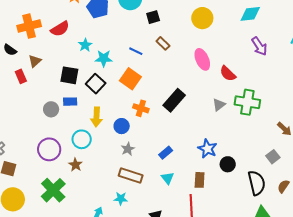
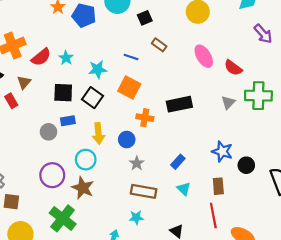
red semicircle: (60, 29) -> (41, 57), moved
cyan star: (85, 45) -> (66, 58), moved
black rectangle: (174, 100) -> (179, 104), turned 45
brown star: (75, 165) -> (83, 188), size x1.5

